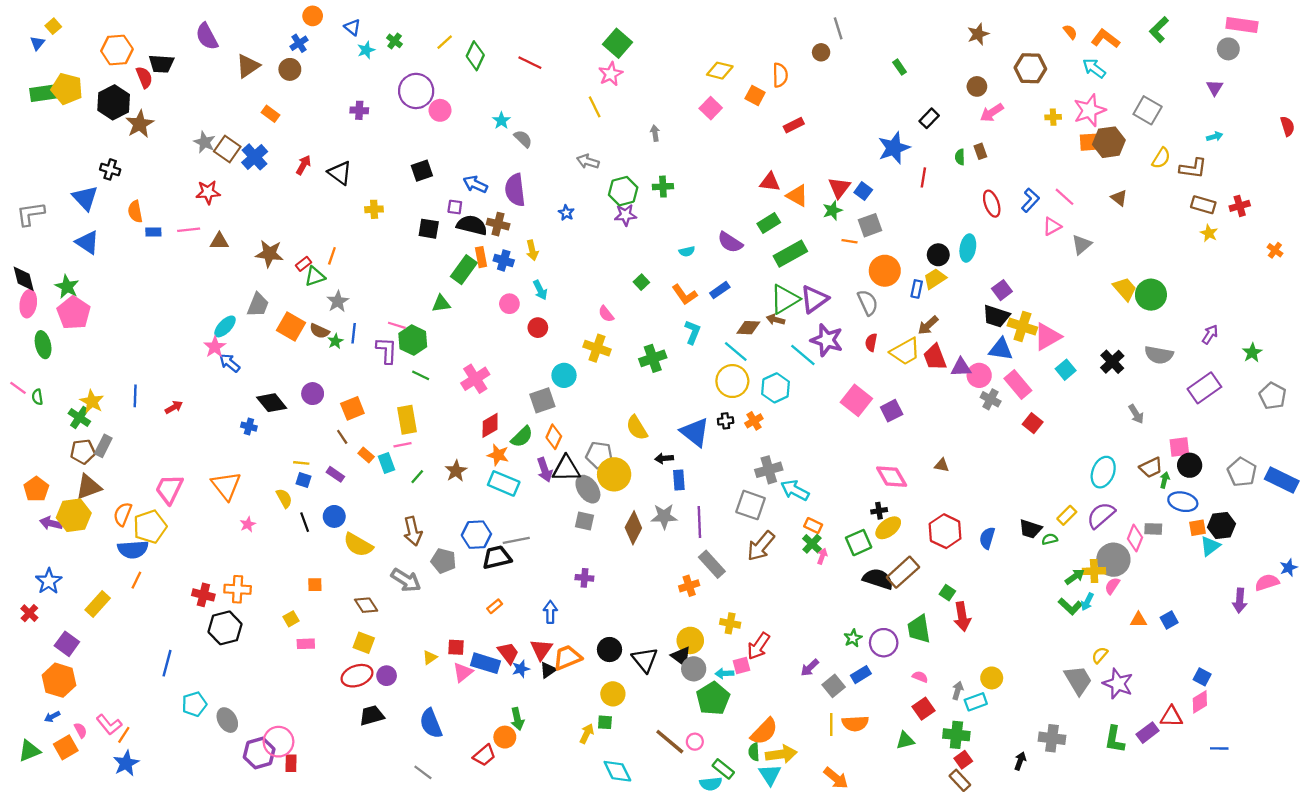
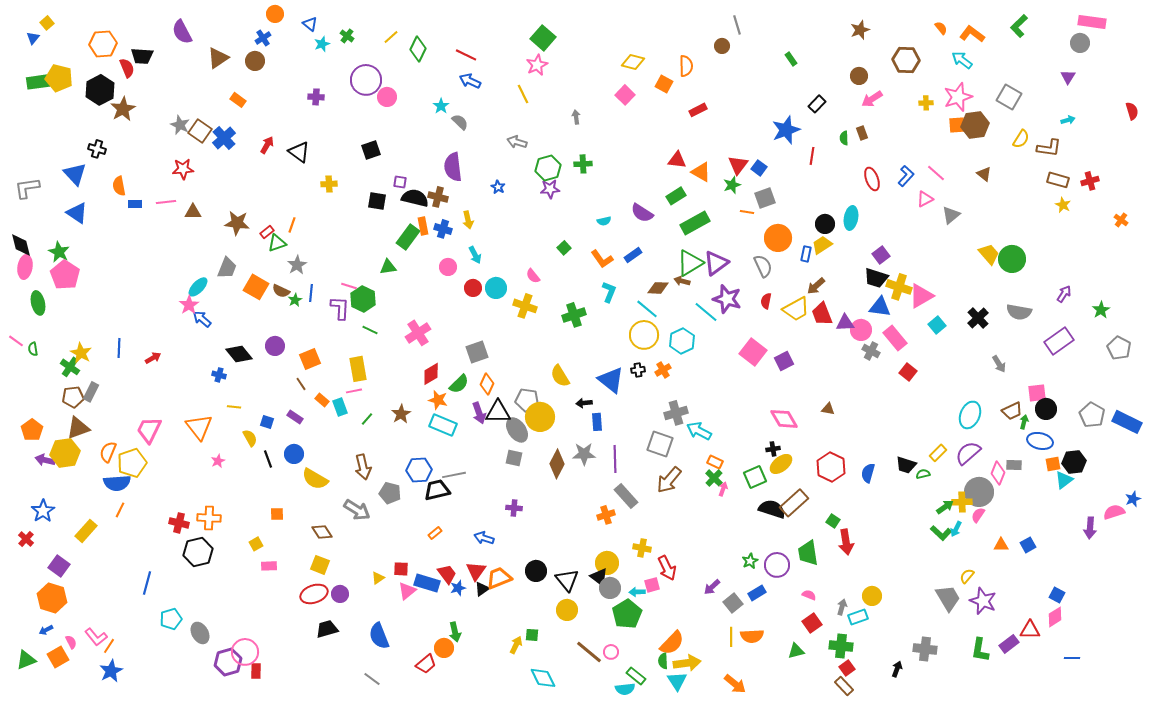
blue arrow: (475, 184) -> (470, 81), moved
cyan circle: (564, 375) -> (496, 288), moved
yellow line: (301, 463) -> (234, 407), moved
blue arrow: (550, 612) -> (484, 538), turned -72
red arrow: (759, 646) -> (667, 568), turned -60
yellow circle: (613, 694) -> (567, 610), moved

